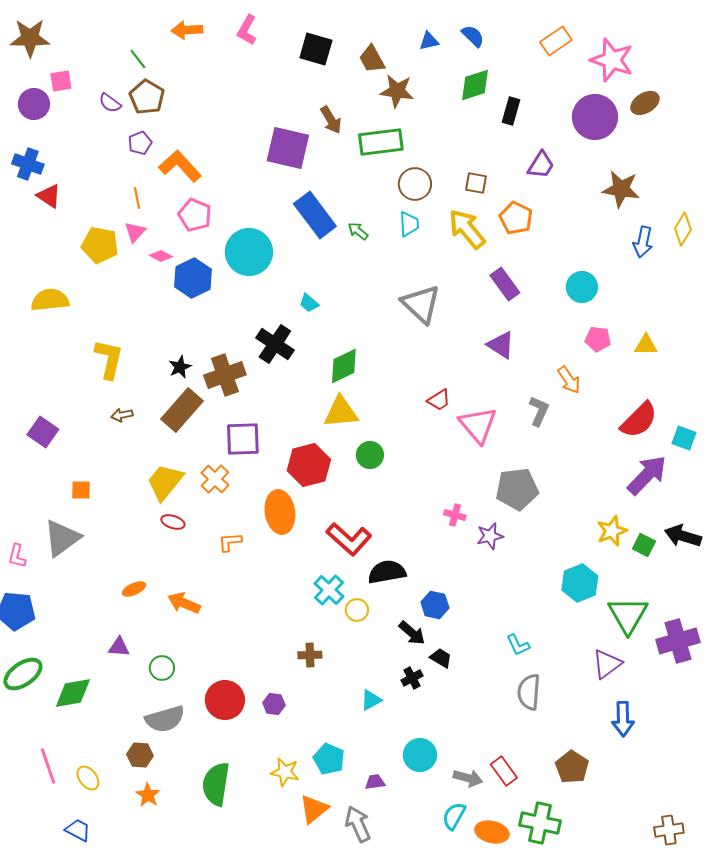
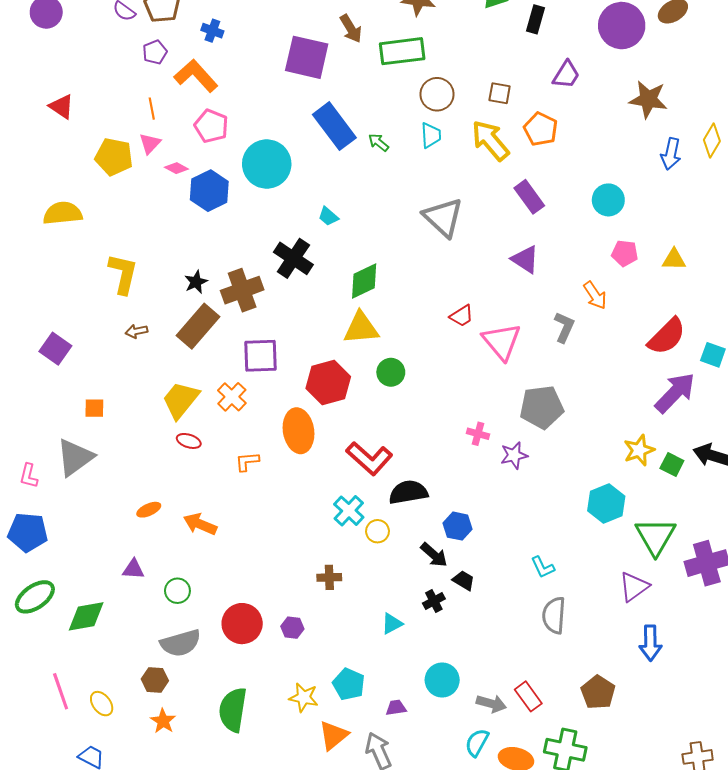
blue cross: (28, 164) -> (212, 31), moved, size x0.7

